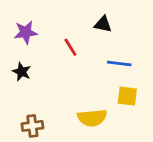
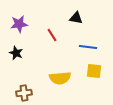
yellow semicircle: (92, 118) -> (60, 78), moved

